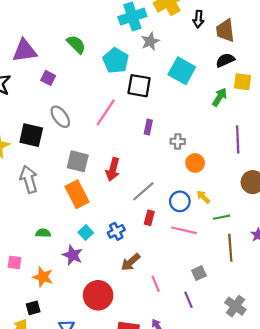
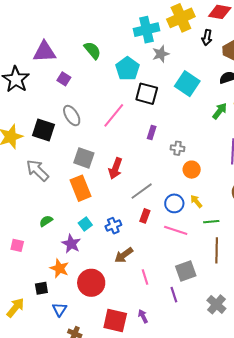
gray arrow: (29, 179) -> (37, 170), turned -35
green semicircle: (43, 233) -> (46, 221), turned -40
gray square: (199, 273) -> (186, 271), size x1.5
orange star: (43, 277) -> (59, 268), moved
black square: (33, 308) -> (41, 288), moved

